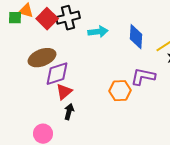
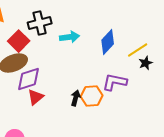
red square: (47, 19) -> (19, 41), moved
blue diamond: (136, 37) -> (108, 42), turned 40
black arrow: (69, 112) -> (76, 98), moved

